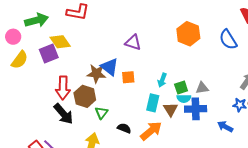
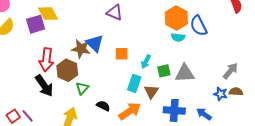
blue semicircle: (228, 40) -> (199, 26), moved
purple triangle: (133, 42) -> (115, 13), moved
orange square: (128, 77) -> (122, 54), moved
gray triangle: (202, 88) -> (185, 73), size x1.5
cyan semicircle: (184, 99) -> (178, 37), moved
blue cross: (196, 109) -> (174, 110), moved

